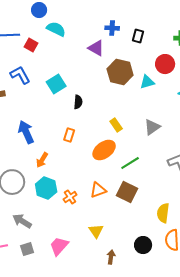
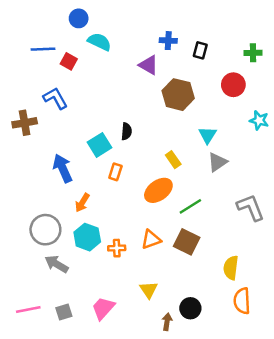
cyan triangle: (147, 82) -> (208, 135), moved, turned -42
cyan square: (56, 84) -> (99, 145), moved
orange cross: (70, 197) -> (117, 248), turned 32
gray arrow: (22, 221) -> (56, 264), moved
black circle: (143, 245) -> (190, 308), moved

